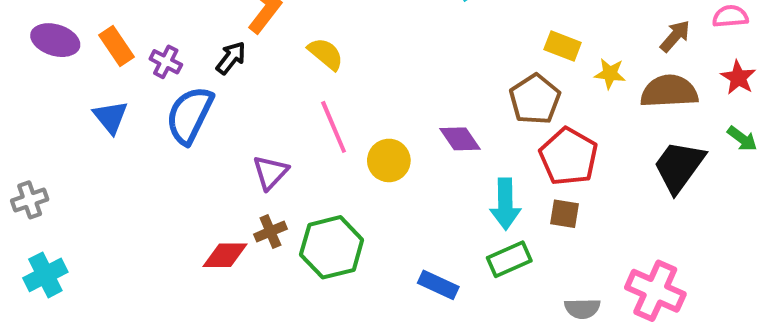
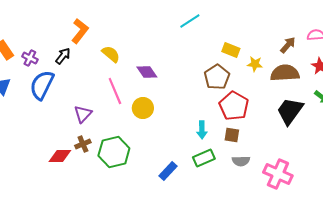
purple diamond: (460, 139) -> (147, 72), moved
cyan arrow: (505, 204) -> (202, 130), size x0.7
blue rectangle: (438, 285) -> (168, 171), turned -72
gray semicircle: (582, 309) -> (241, 161), moved

